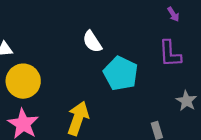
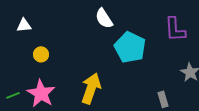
yellow circle: (23, 81) -> (41, 54), size x0.5

